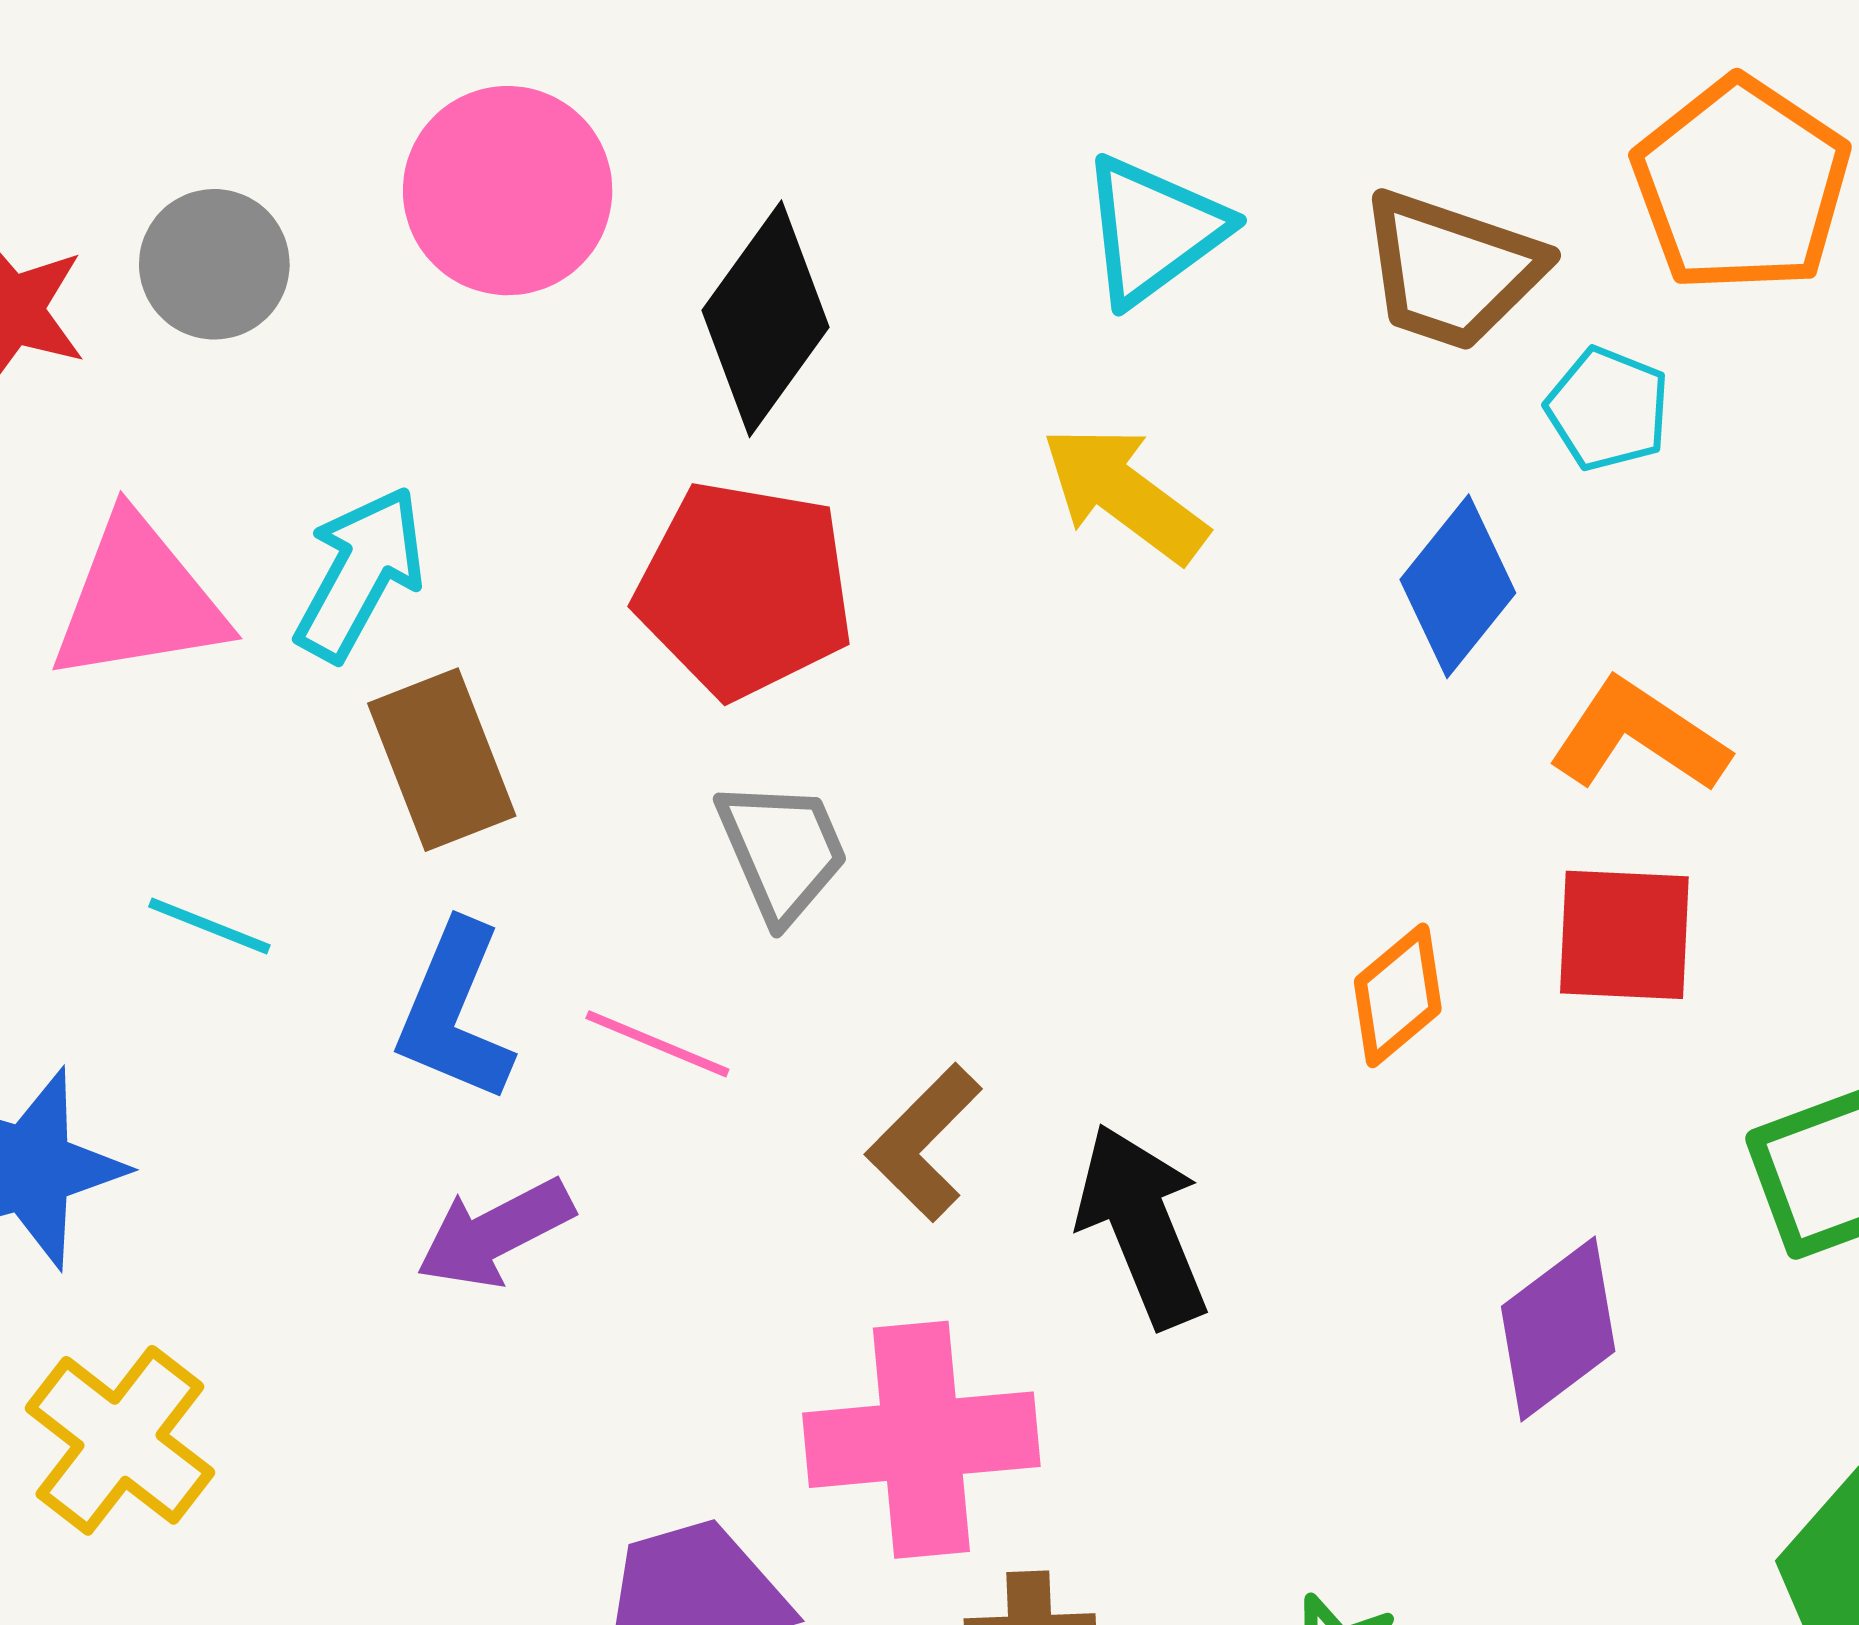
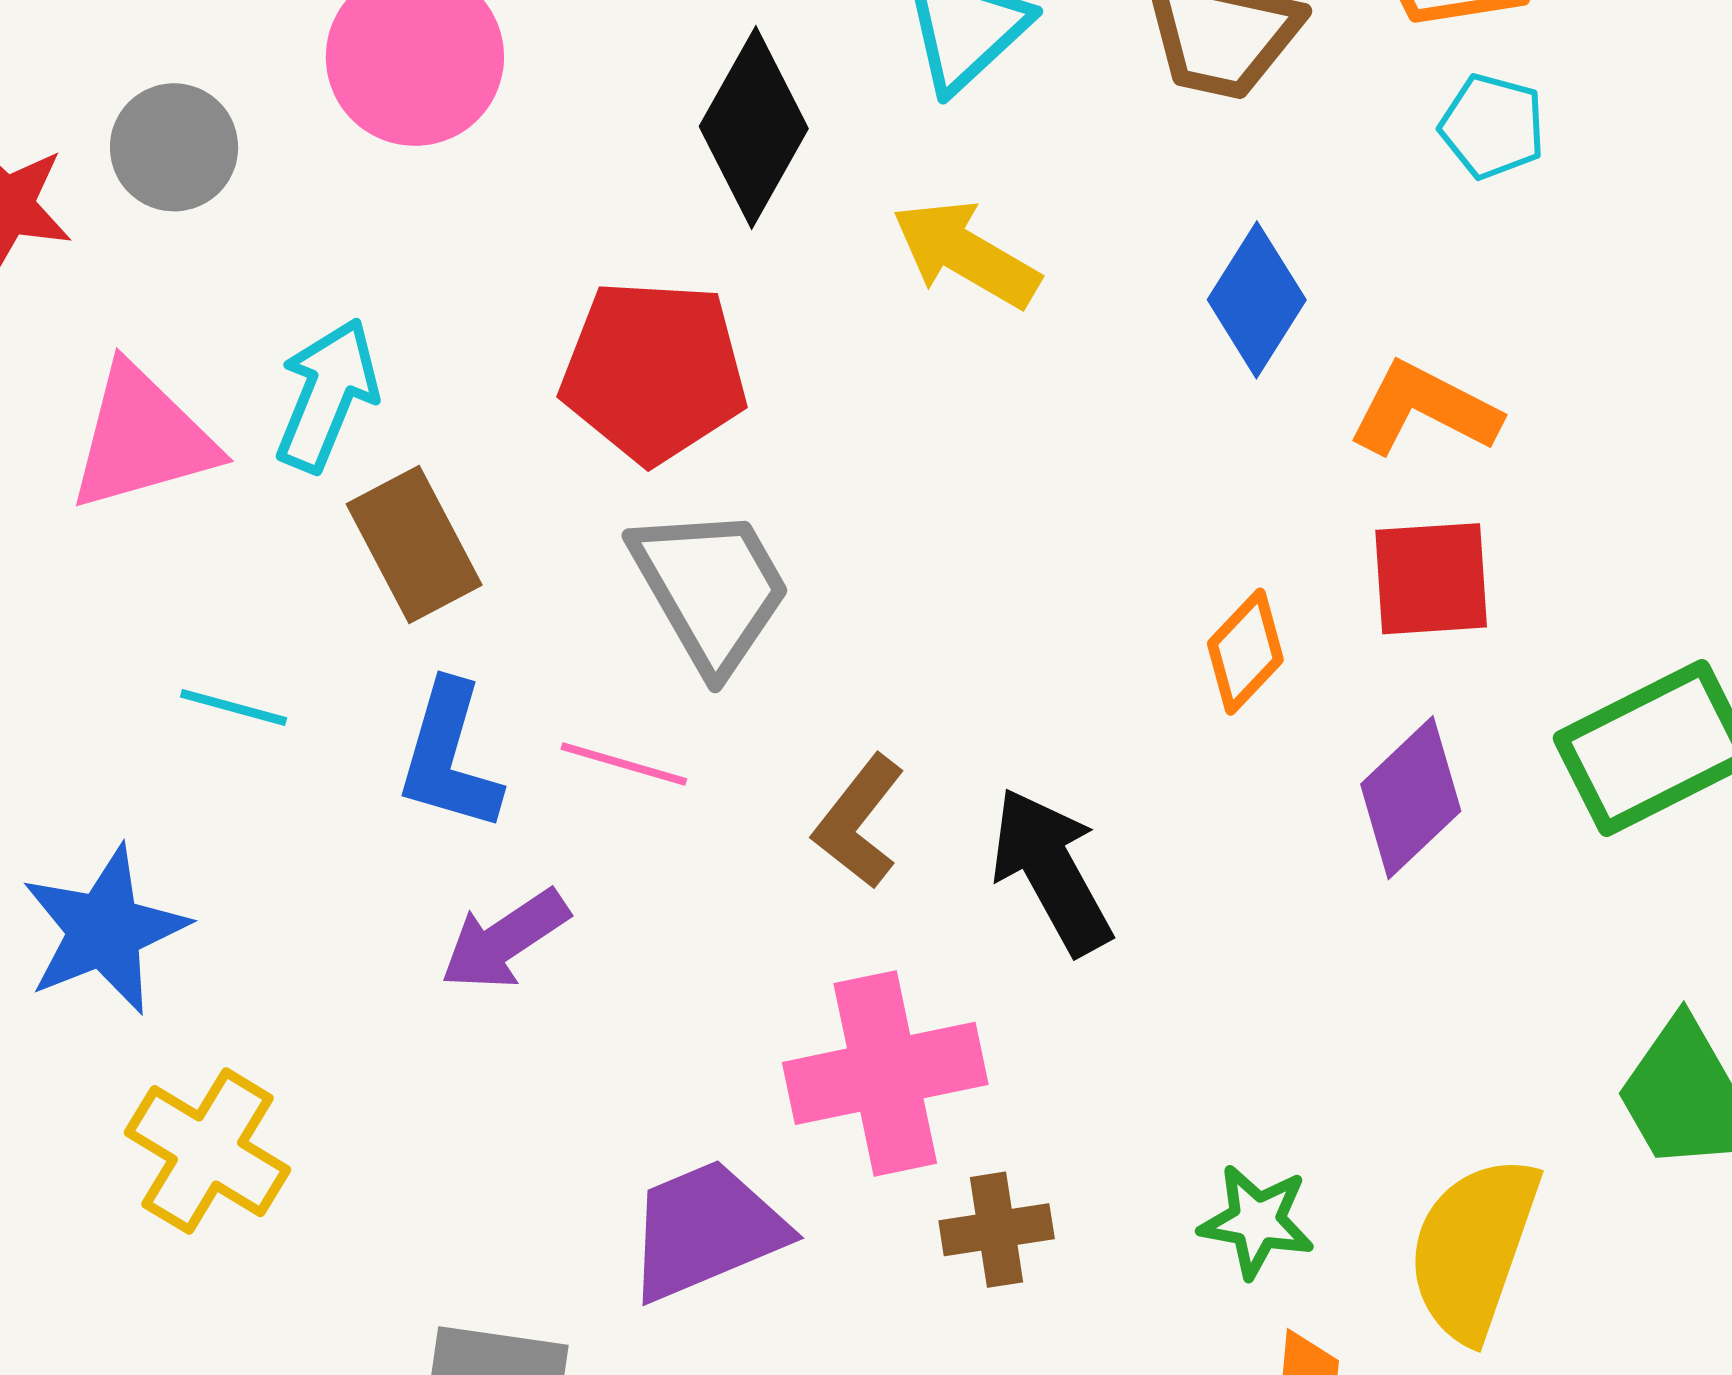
black diamond: (766, 319) -> (754, 127), moved
cyan pentagon: (1608, 409) -> (1492, 126), moved
gray trapezoid: (782, 851) -> (711, 589), size x1.4
purple diamond: (1558, 1329) -> (1411, 798), moved

